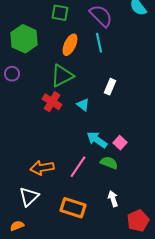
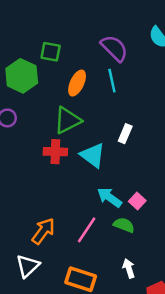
green square: (60, 13) -> (51, 52), moved
red cross: (52, 102) -> (55, 152), turned -30
cyan triangle: (83, 105) -> (93, 155), size x1.6
orange arrow: (42, 168) -> (43, 231), turned 135

